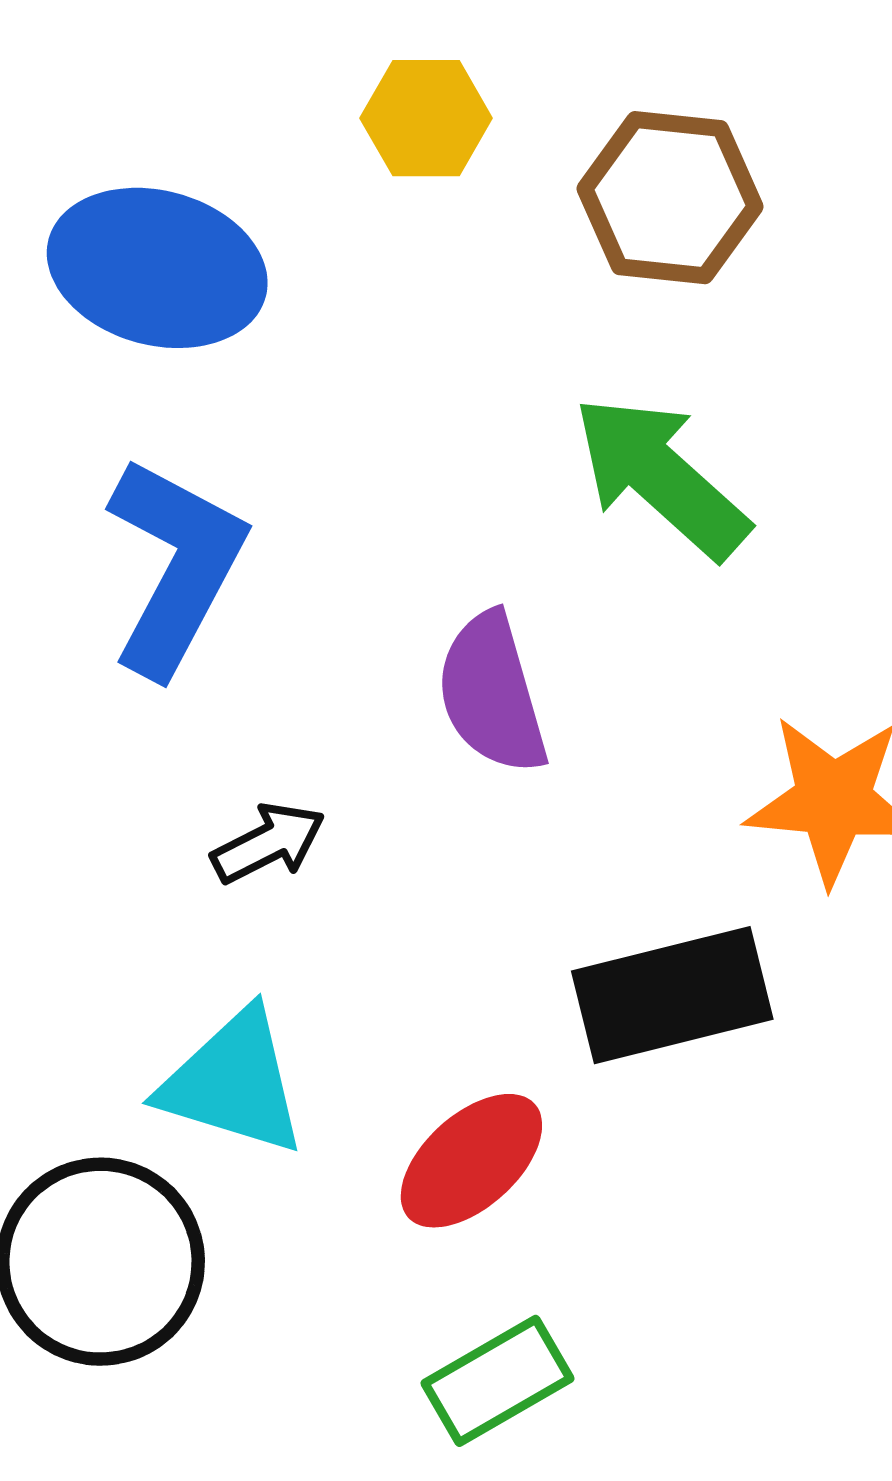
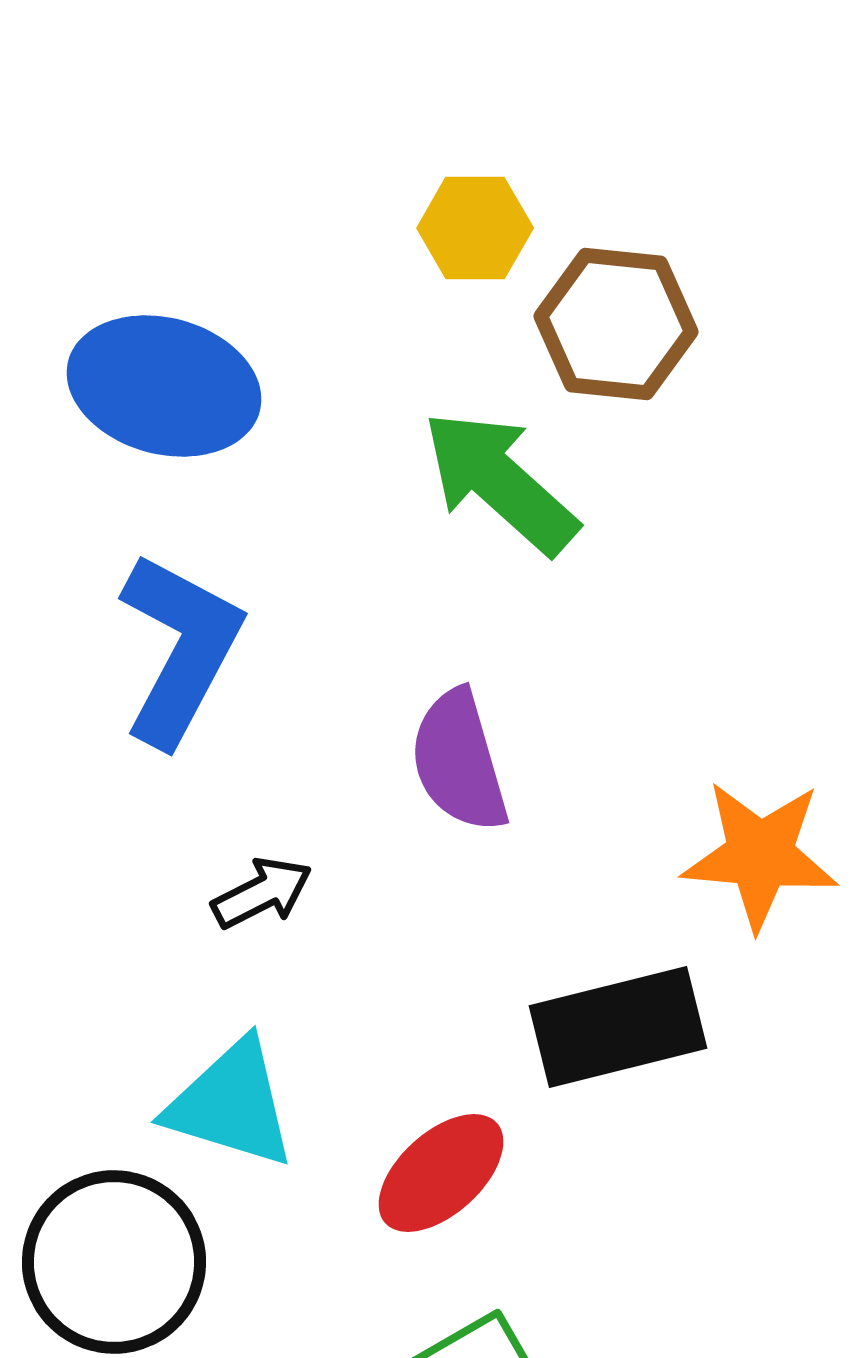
yellow hexagon: (426, 118) -> (475, 228), moved
green arrow: (661, 477) -> (500, 482), moved

